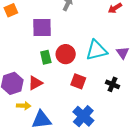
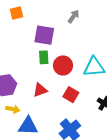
green rectangle: (46, 57) -> (44, 57), moved
red triangle: (35, 83) -> (40, 90), moved

